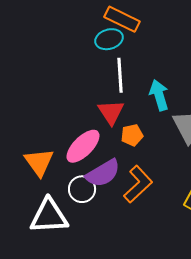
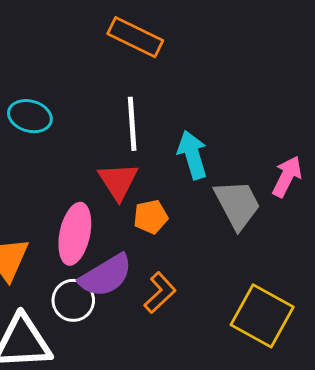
cyan ellipse: (109, 39) -> (30, 116), moved, turned 32
pink ellipse: (83, 146) -> (75, 234), turned -33
orange L-shape: (138, 184) -> (160, 293), size x0.7

